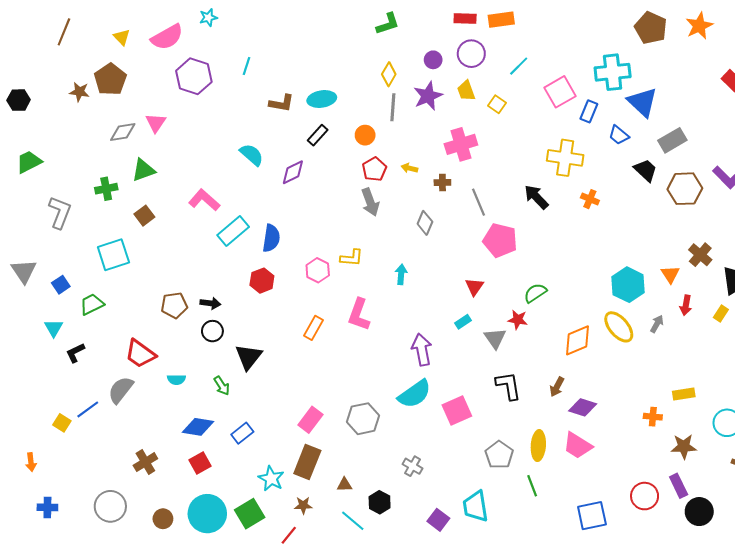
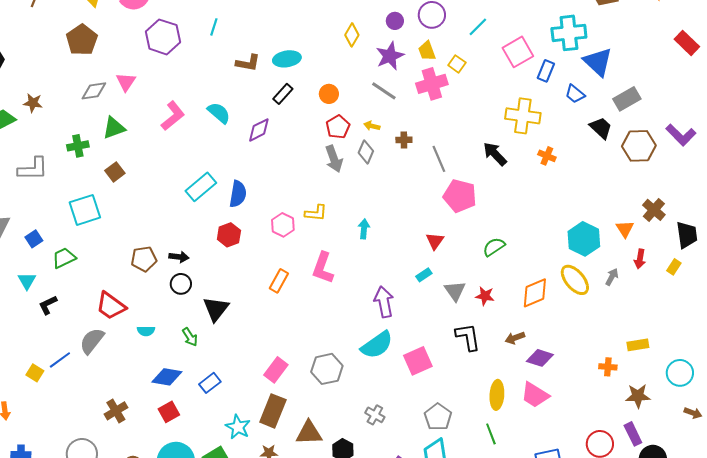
brown star: (79, 92) -> (33, 103), moved
gray line: (393, 107) -> (384, 91), moved, turned -60
pink cross: (461, 144) -> (432, 84), moved
pink L-shape: (204, 200) -> (173, 116), moved, turned 100
gray L-shape: (60, 212) -> (33, 169), turned 68
gray diamond: (425, 223) -> (366, 152), moved
red star: (518, 320) -> (485, 296), moved
brown arrow: (557, 387) -> (515, 338), turned 42
gray pentagon: (499, 455) -> (438, 417), moved
brown triangle: (344, 485) -> (309, 433), size x1.8

